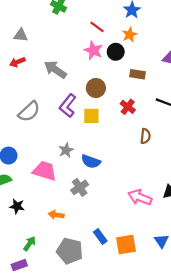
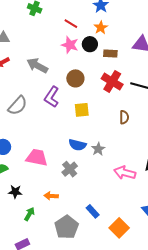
brown rectangle: (138, 74) -> (110, 54), moved
red cross: (128, 107) -> (112, 82), moved, size x1.5
yellow square: (91, 116) -> (82, 110), moved
gray star: (66, 150) -> (98, 149), moved
green arrow: (30, 244) -> (29, 214), moved
orange square: (126, 244) -> (119, 228), moved, turned -30
gray pentagon: (70, 251) -> (67, 227), turned 30

